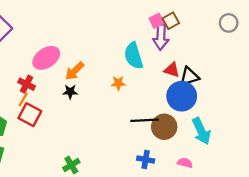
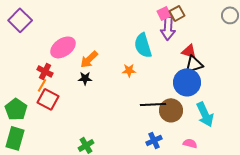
red triangle: (172, 70) -> (189, 51), moved
blue cross: (146, 160) -> (154, 140), turned -35

